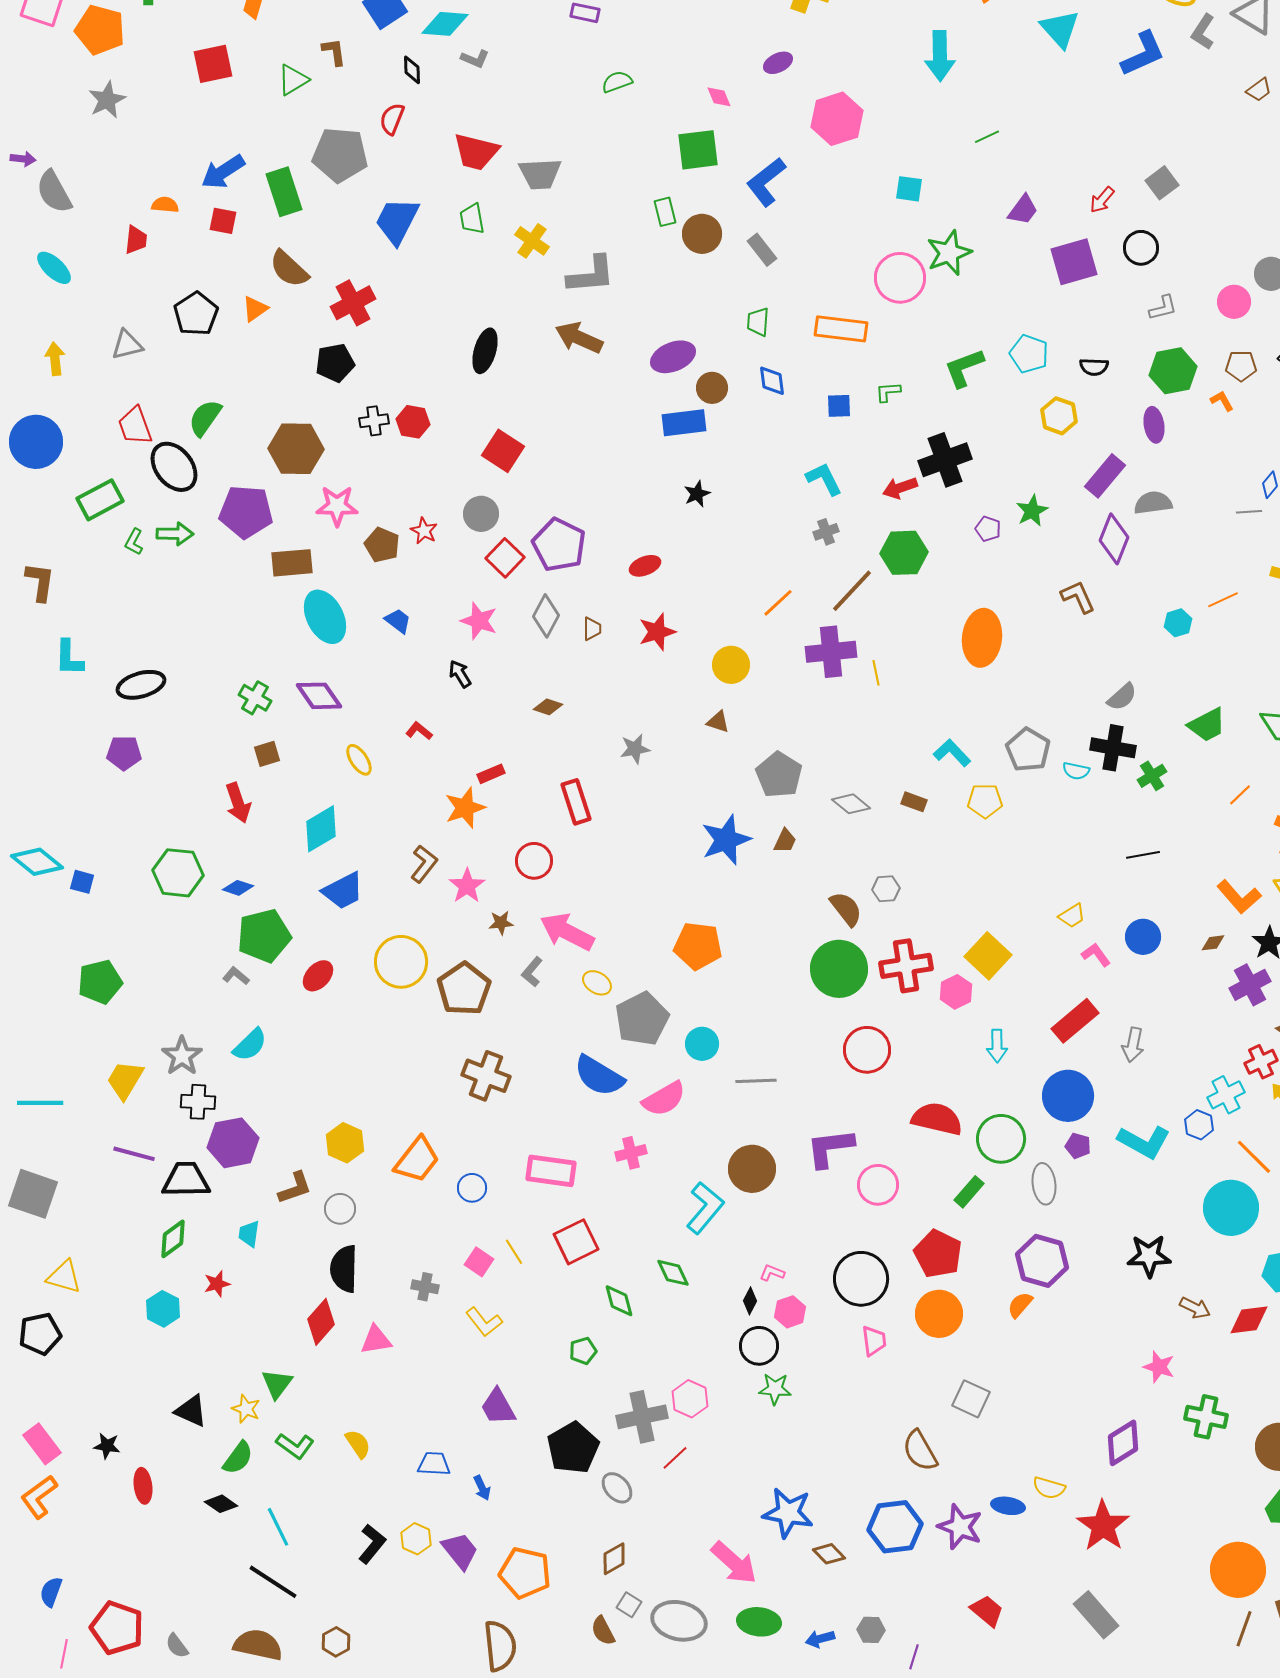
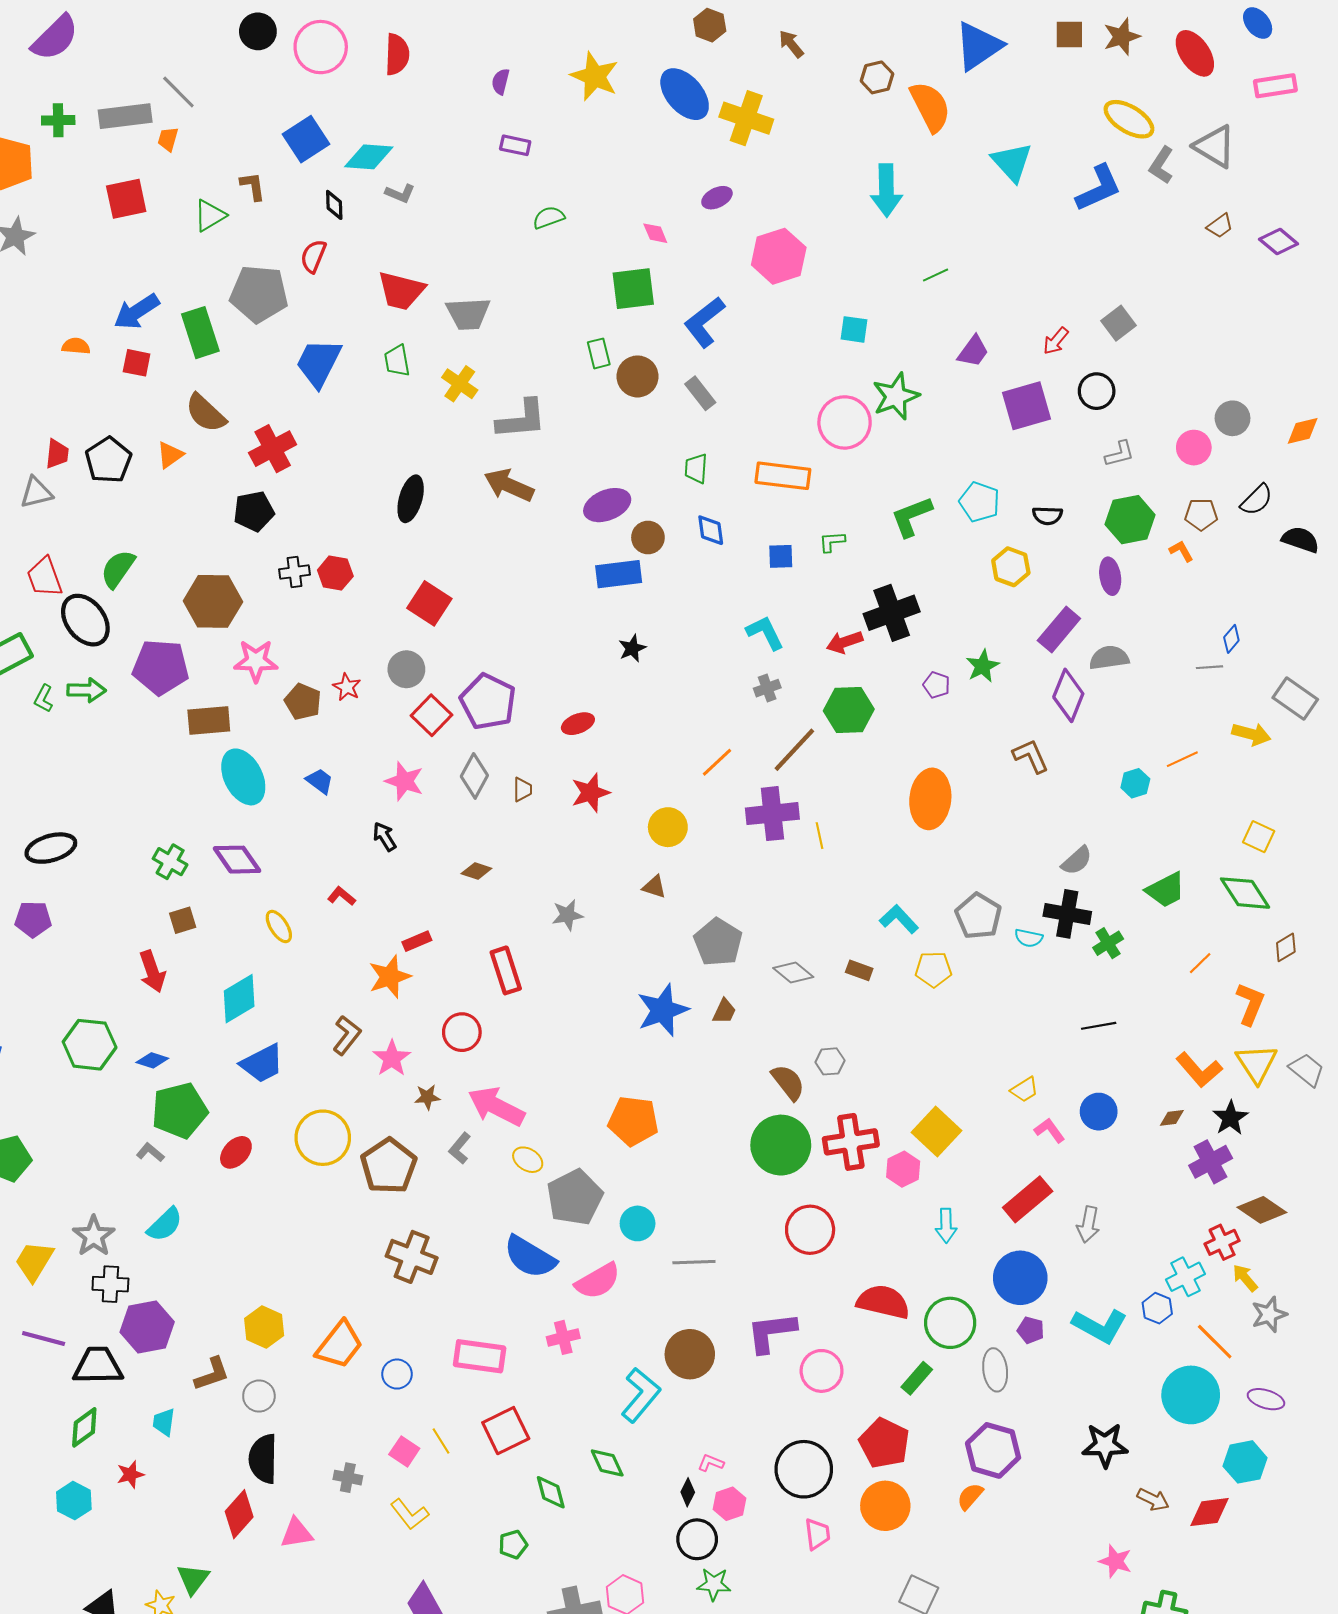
red trapezoid: (136, 240) -> (57, 454), moved

